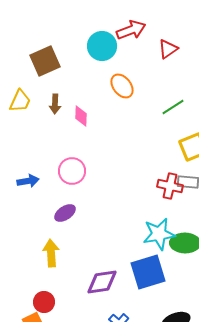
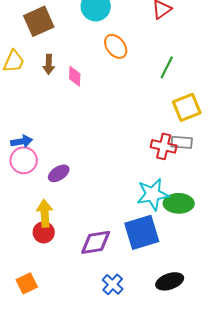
green line: (173, 107) -> (167, 67), turned -30
pink circle: (72, 171) -> (24, 160), moved
red circle: (44, 302) -> (44, 232), moved

